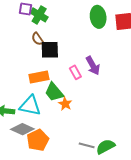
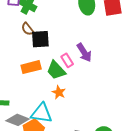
green trapezoid: (54, 92) -> (56, 70), moved
cyan triangle: (30, 106) -> (42, 113), moved

